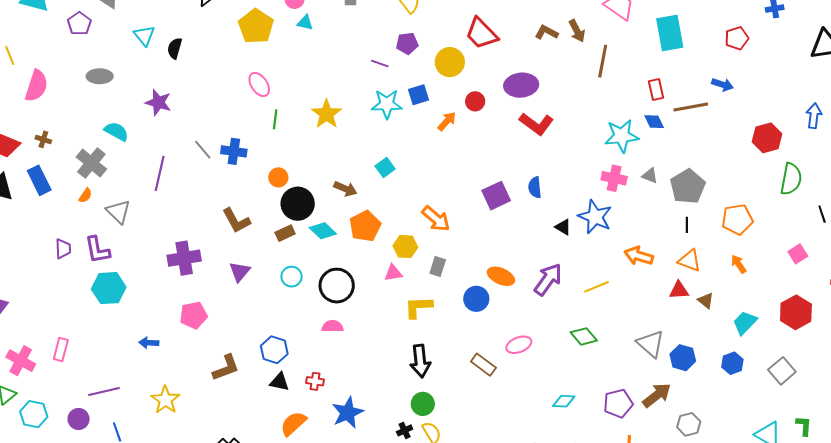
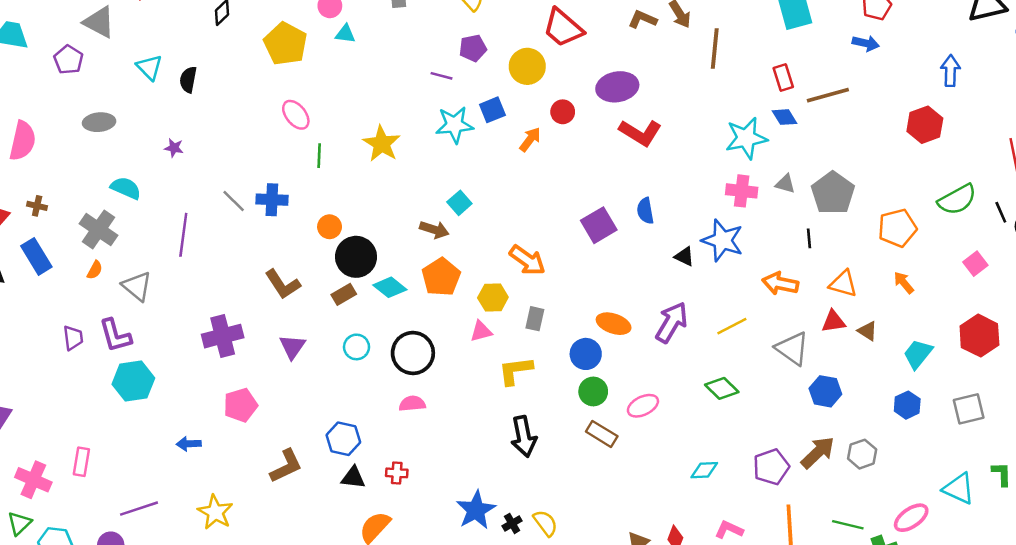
blue arrow: (723, 85) -> (866, 43), moved
purple star: (158, 102) -> (174, 148), size x0.6
blue arrow: (814, 116) -> (950, 71), moved
green semicircle: (791, 179) -> (957, 200), moved, turned 56
brown arrow: (345, 189) -> (434, 230), moved
black line: (687, 225) -> (809, 238), moved
gray triangle: (651, 344) -> (792, 348), moved
blue hexagon: (683, 358) -> (825, 391), moved
gray square: (782, 371) -> (969, 409), turned 32
green circle: (423, 404) -> (593, 391), moved
blue star: (348, 413) -> (476, 510), moved
gray hexagon: (689, 424) -> (862, 454), moved

